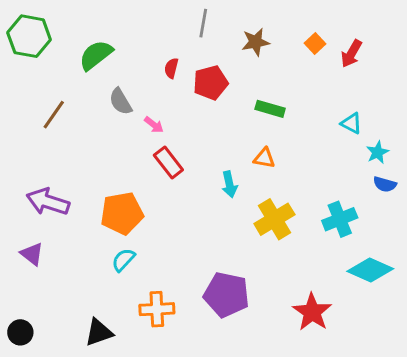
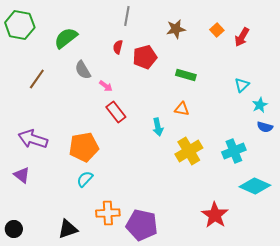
gray line: (203, 23) -> (127, 16), moved
cyan triangle: (351, 123) -> (242, 85), turned 49
purple pentagon: (226, 295) -> (142, 225), moved

